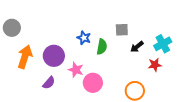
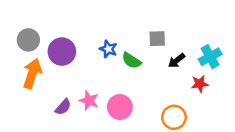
gray circle: (12, 28) -> (28, 40), moved
green semicircle: (102, 47) -> (131, 61), turned 112
purple circle: (54, 56) -> (62, 52), moved
pink star: (76, 70) -> (89, 101), moved

